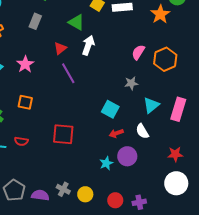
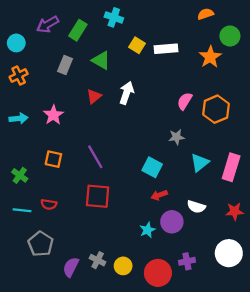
green triangle: (76, 22) -> (101, 60), moved
purple line: (68, 73) -> (95, 157), moved
white semicircle: (142, 131) -> (196, 207), moved, turned -42
red star: (175, 154) -> (235, 211), moved
gray pentagon: (14, 190) -> (41, 244), moved
purple semicircle: (40, 195) -> (71, 267), turned -72
red circle: (115, 200) -> (158, 273), size x1.5
purple cross: (139, 202) -> (187, 261), moved

